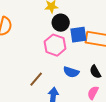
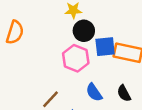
blue semicircle: (71, 72) -> (94, 92), turned 35

